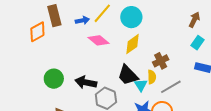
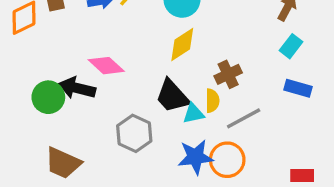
pink diamond: (99, 40) -> (106, 66), moved
black arrow: (86, 82) -> (77, 88), moved
cyan triangle: (141, 85) -> (193, 113), turned 48

